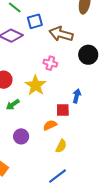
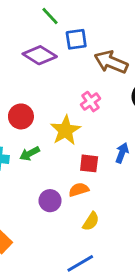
pink cross: (50, 63) -> (91, 102), turned 32
red square: (63, 110) -> (89, 163), moved
purple circle: (21, 136) -> (50, 201), moved

